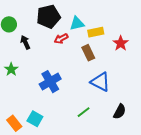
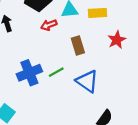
yellow rectangle: (96, 32) -> (97, 13), moved
green line: (84, 112) -> (56, 72), moved

